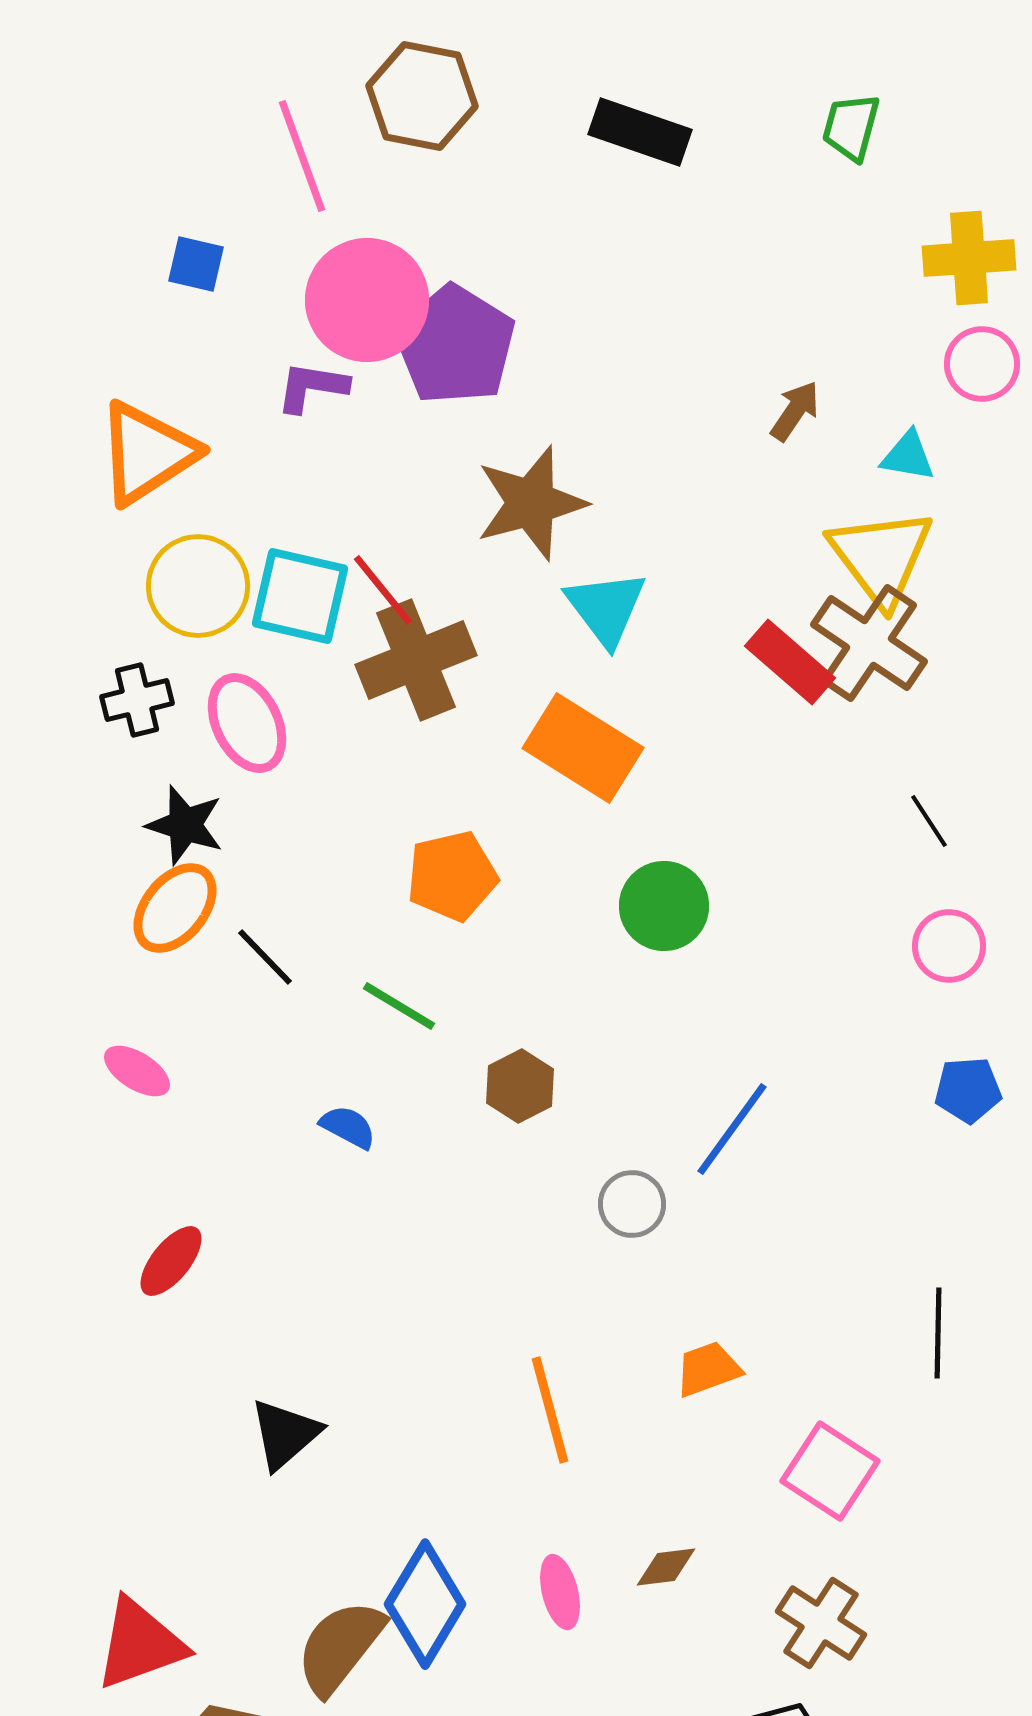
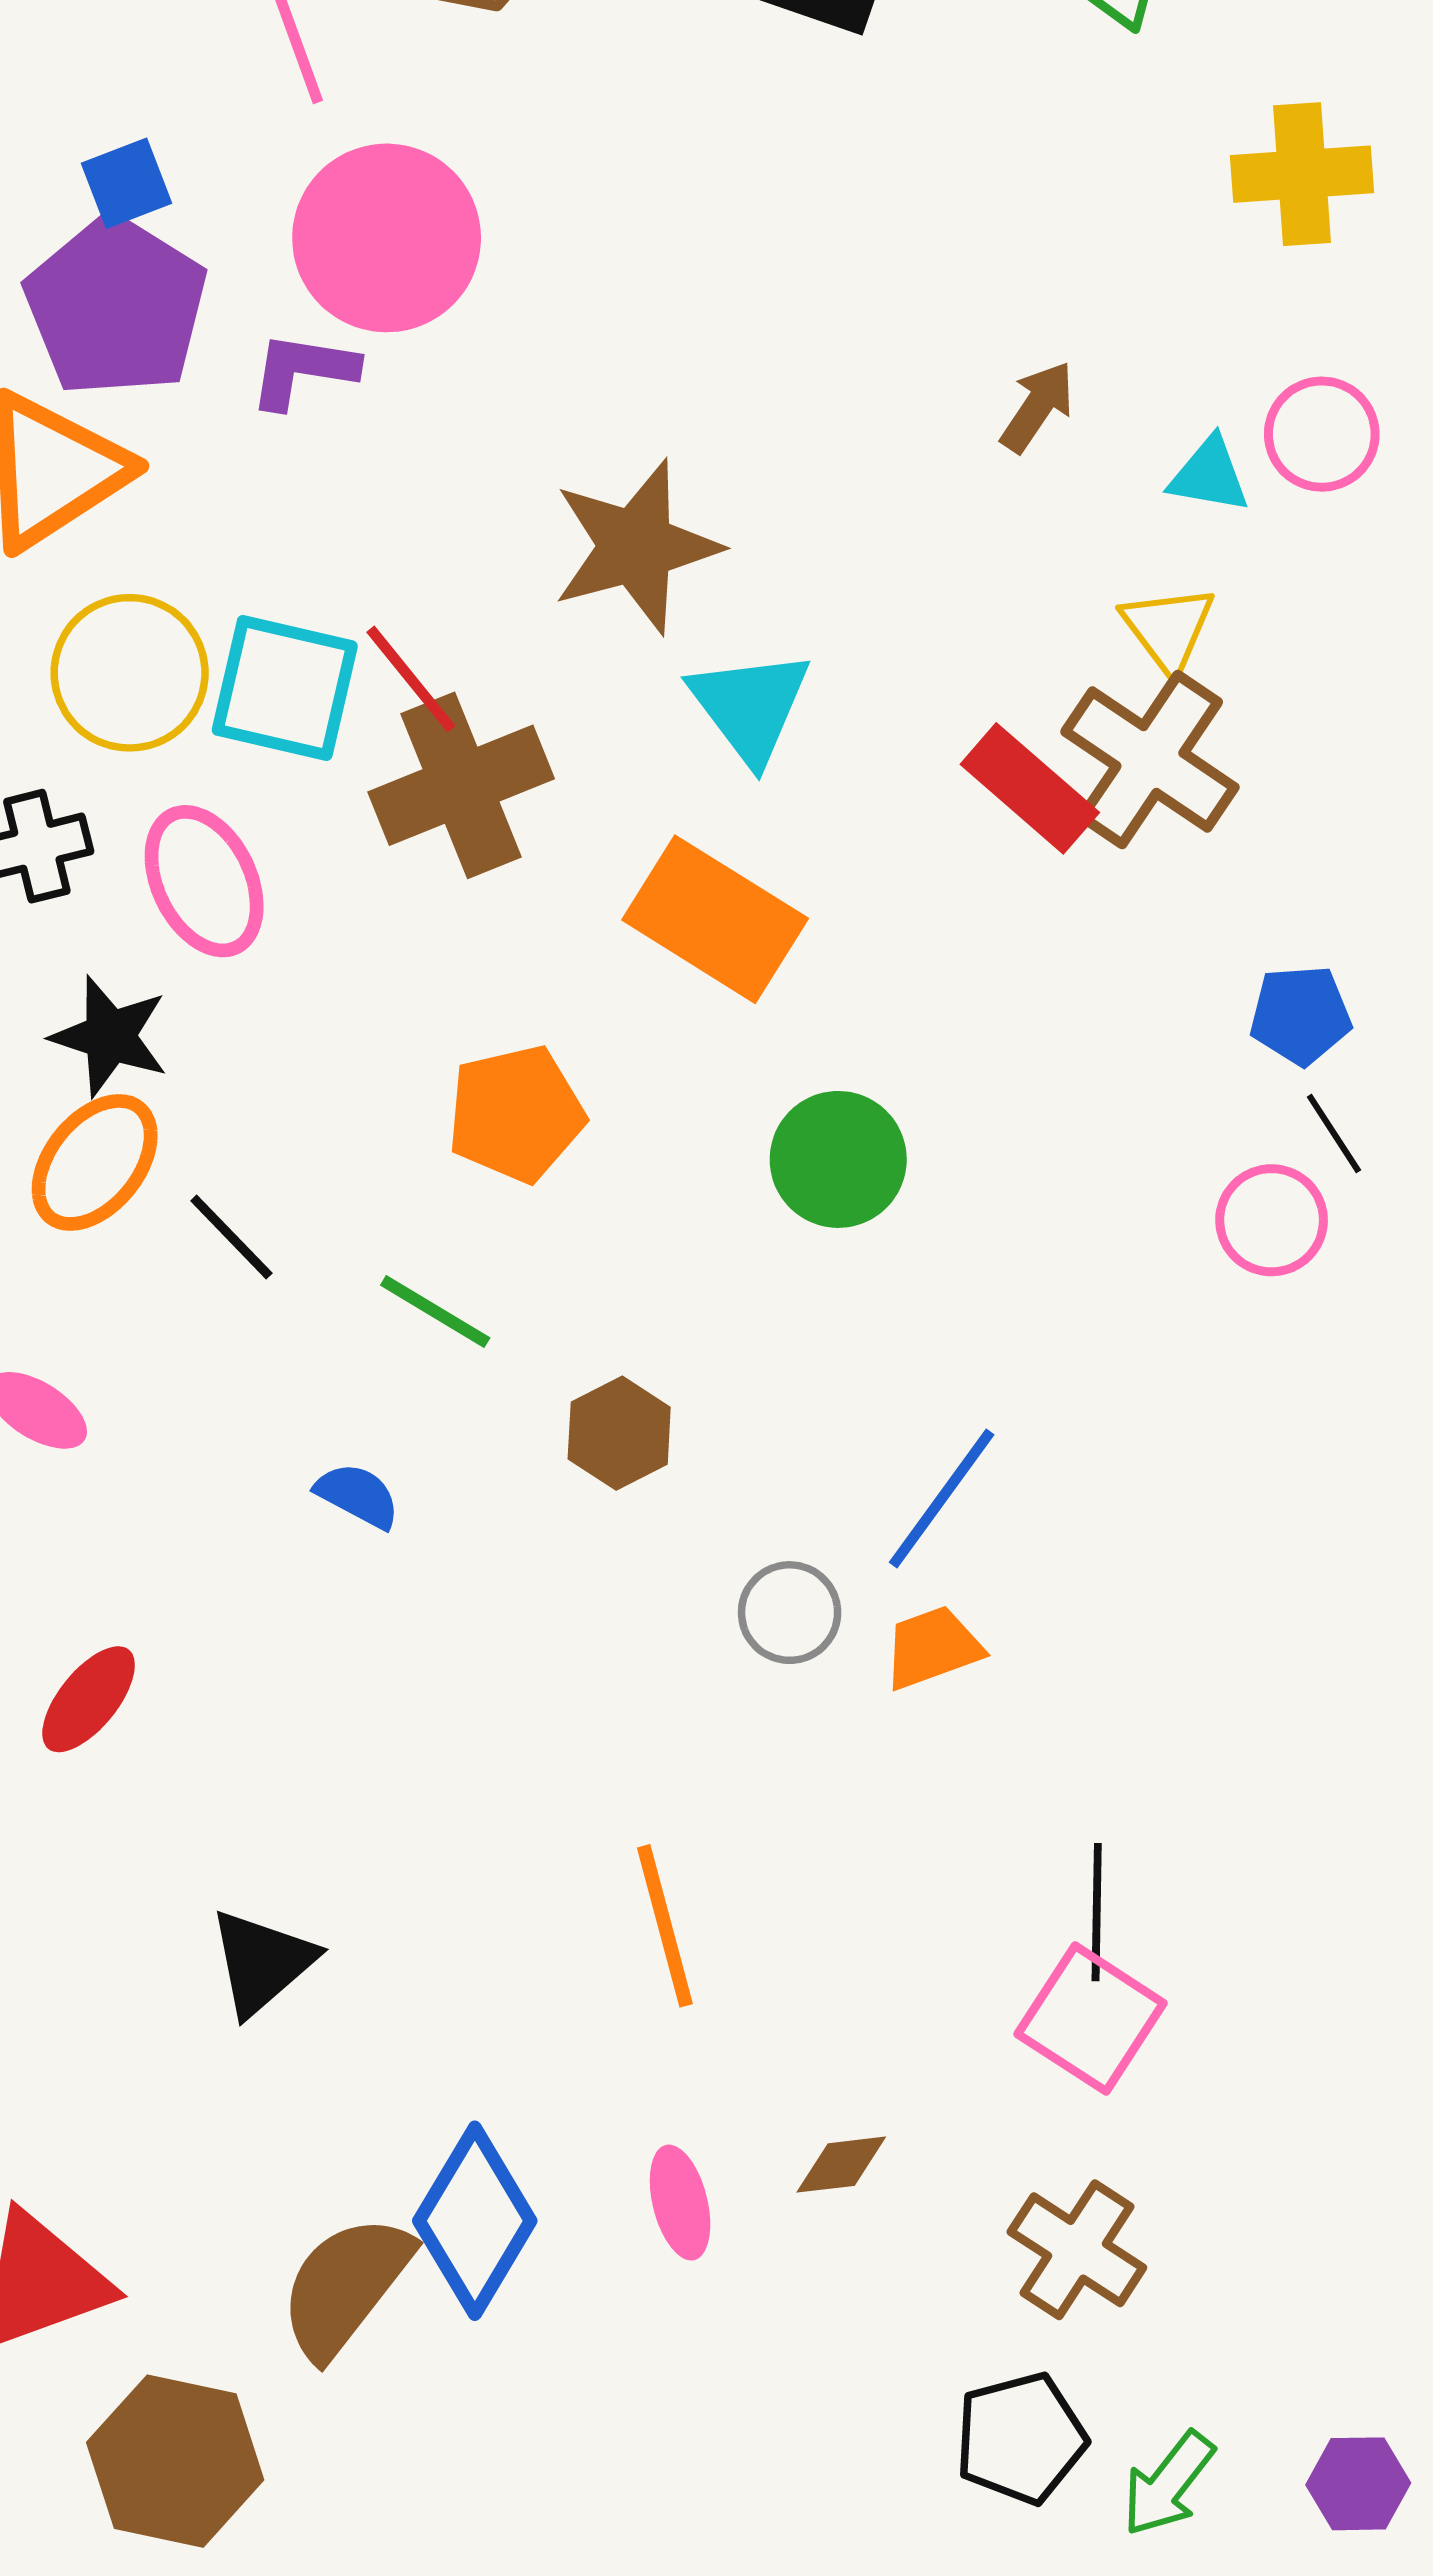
blue square: (196, 264) -> (127, 183), turned -34
purple pentagon: (455, 345) -> (116, 306), moved
pink circle: (982, 364) -> (1322, 434), moved
yellow triangle: (881, 557) -> (1168, 629), size x0.6
black line: (929, 821) -> (1334, 1134), moved
blue pentagon: (968, 1090) -> (1300, 1015), moved
black line: (938, 1333) -> (1097, 1912), moved
orange trapezoid: (708, 1369) -> (932, 1648), moved

